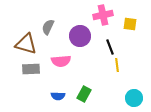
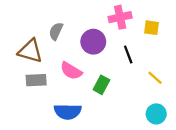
pink semicircle: (61, 61) -> (71, 71), turned 36
yellow line: (117, 65) -> (155, 78), moved, turned -40
green rectangle: (84, 94) -> (101, 85), moved
blue semicircle: (58, 96) -> (68, 112), size x1.6

